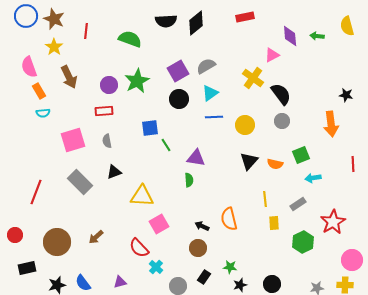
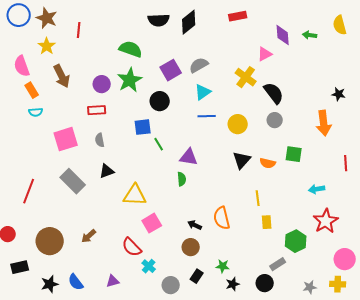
green semicircle: (130, 39) -> (131, 49), moved
black circle: (179, 99) -> (160, 101), moved
green square: (301, 155) -> (294, 154), turned 30
cyan arrow: (313, 178) -> (317, 189), moved
gray rectangle: (298, 204) -> (278, 264), moved

